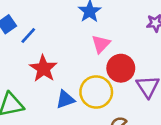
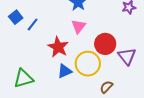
pink triangle: (101, 44) -> (79, 26), moved
red star: (43, 68) -> (58, 47), moved

